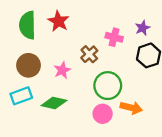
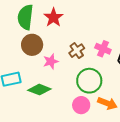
pink cross: (114, 37) -> (103, 49), moved
brown circle: (28, 65) -> (32, 45), moved

